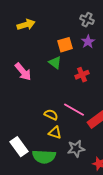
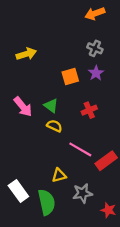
green triangle: (55, 63) -> (51, 106), moved
yellow semicircle: (51, 115) -> (54, 126), moved
yellow triangle: (55, 133) -> (59, 175), turned -32
green semicircle: (44, 157) -> (47, 202), turned -105

